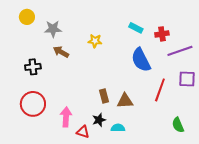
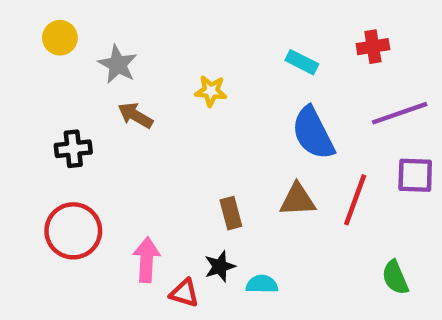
gray star: (53, 29) -> (118, 64), turned 30
red cross: (162, 34) -> (373, 47), moved
brown triangle: (125, 101) -> (297, 200), moved

